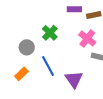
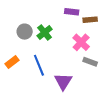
gray circle: (27, 47) -> (25, 32), moved
orange rectangle: (21, 74) -> (12, 62), moved

